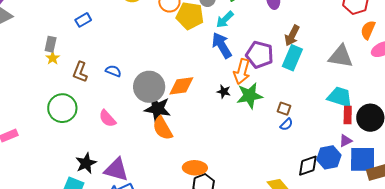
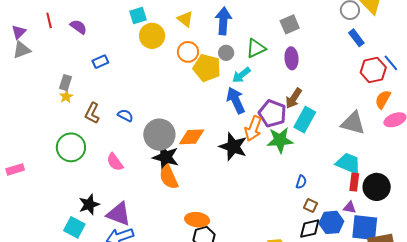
brown arrow: (292, 36) -> (294, 98), moved
black star: (224, 92) -> (233, 147), size x2.0
green star: (250, 96) -> (280, 140), moved
brown square: (284, 109) -> (310, 206), moved
blue semicircle: (286, 124) -> (301, 182), moved, turned -32
purple triangle: (346, 141) -> (350, 207), turned 32

